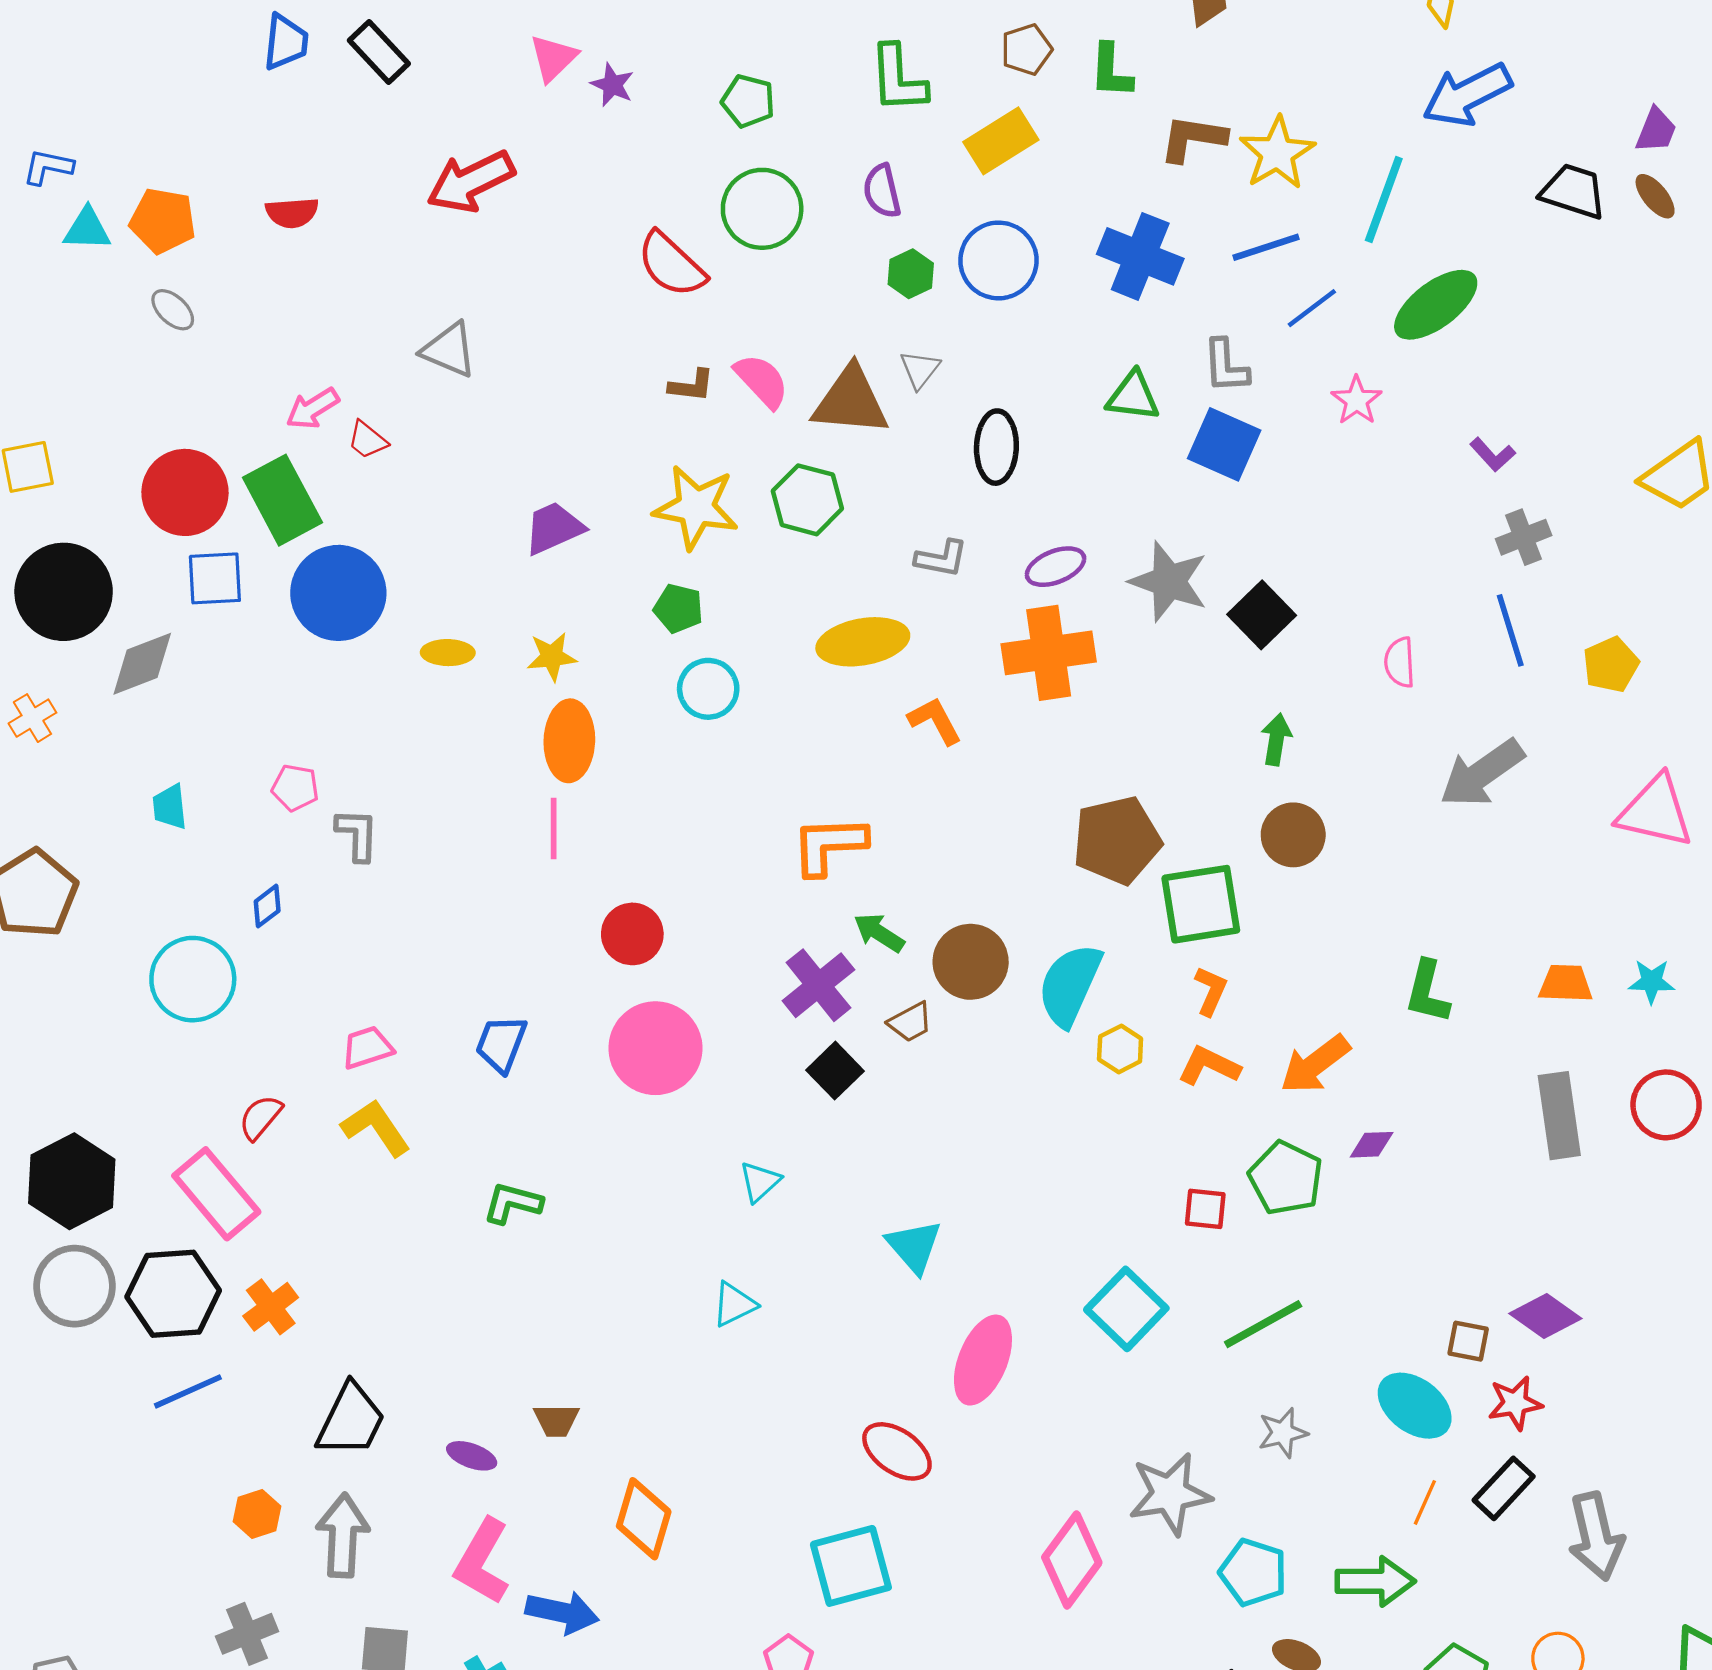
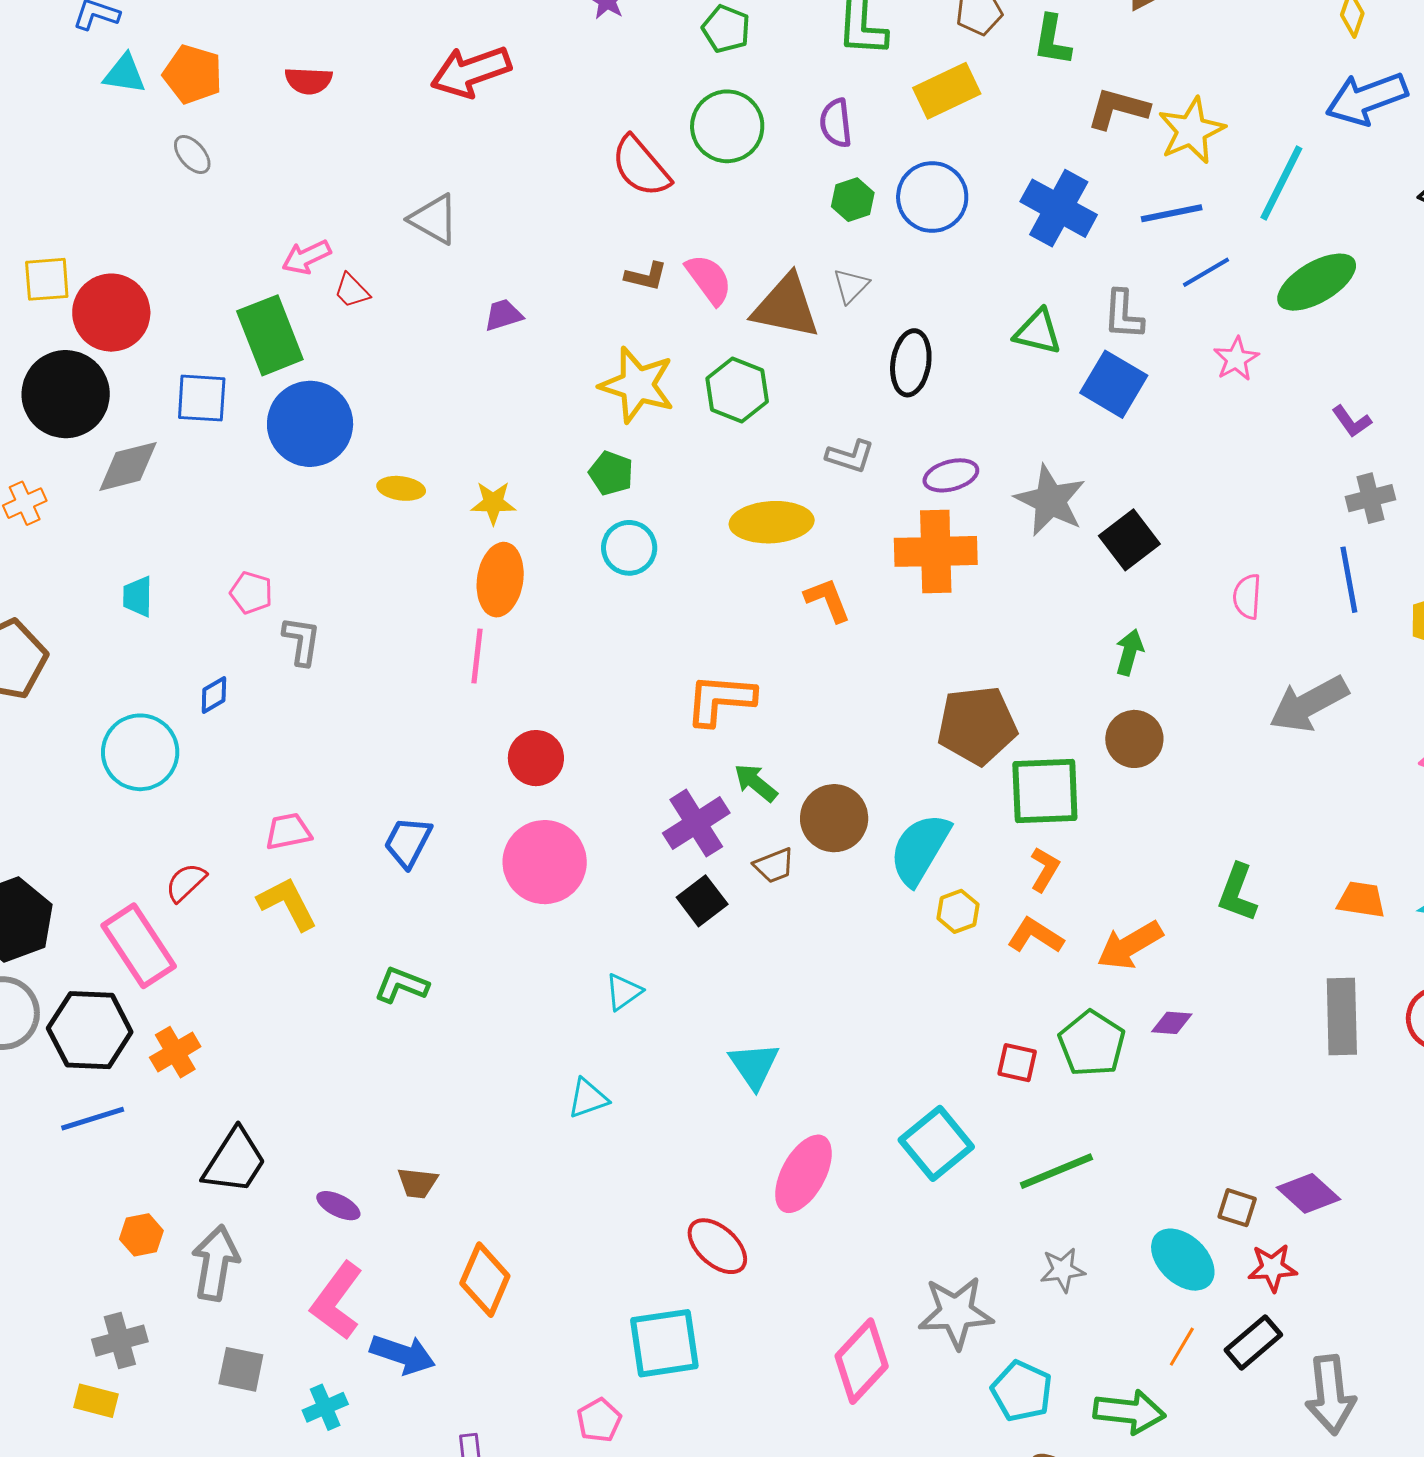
red circle: (185, 492) -> (111, 313), moved
purple trapezoid: (554, 528) -> (503, 315), moved, size x0.7

